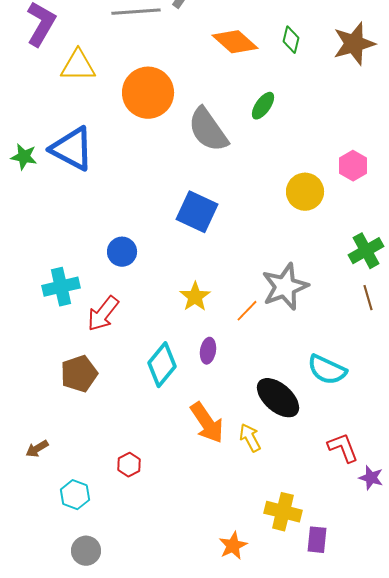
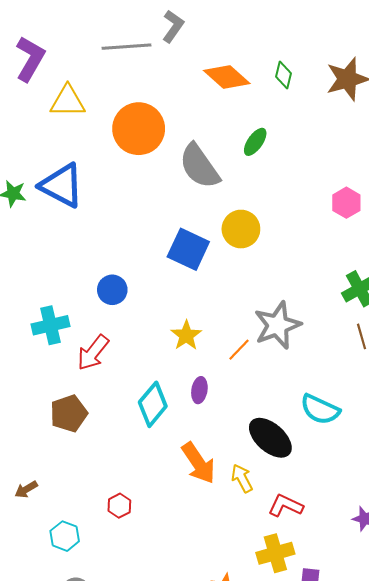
yellow circle: (305, 192) -> (241, 229), moved
red L-shape: (343, 448) -> (286, 506), moved, turned -44
yellow cross: (283, 512) -> (275, 553), turned -30

